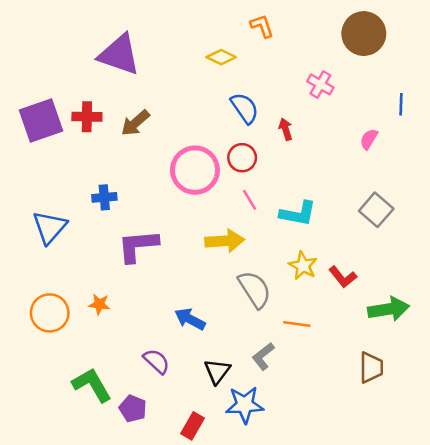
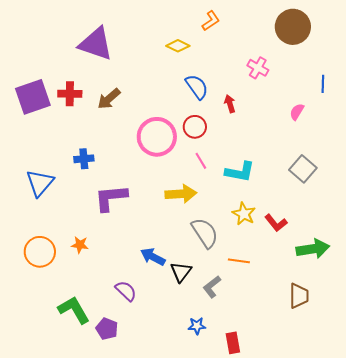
orange L-shape: (262, 26) -> (211, 21), turned 75
black triangle: (217, 371) -> (181, 272), moved
blue star: (245, 405) -> (197, 326), size x0.6
red rectangle: (192, 426) -> (233, 343), moved, turned -40

